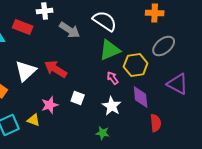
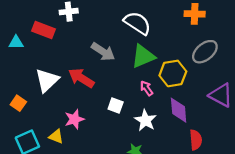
gray arrow: (70, 30) -> (103, 52), moved
white square: (78, 98) -> (116, 105), moved

